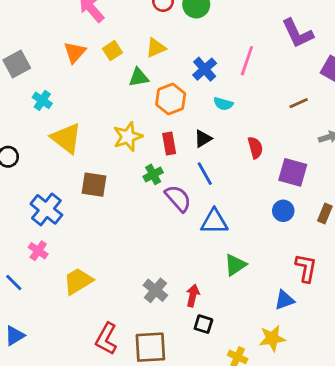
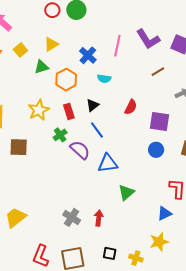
purple L-shape: (298, 33) -> (148, 39), moved
red semicircle: (255, 148) -> (131, 107), turned 49
black square: (203, 324) -> (110, 253), moved

